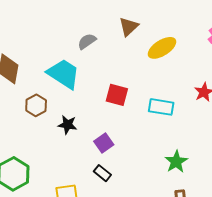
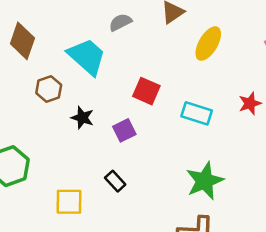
yellow ellipse: (162, 48) -> (208, 44), turned -36
purple square: (104, 143) -> (124, 130), moved
green star: (176, 162) -> (205, 181), size x1.4

